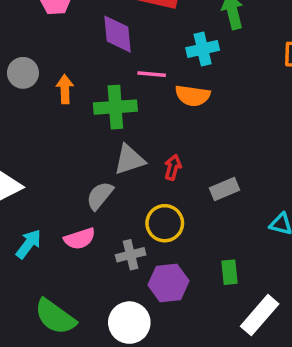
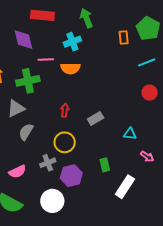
gray triangle: (129, 160) -> (16, 108), moved
pink semicircle: (80, 239) -> (17, 172), moved

